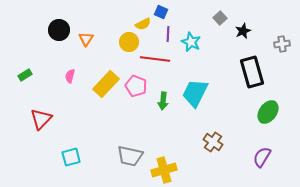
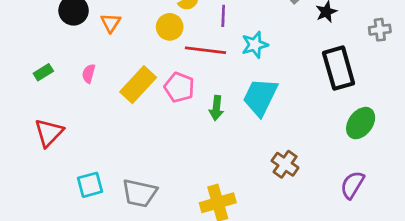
cyan star: (191, 42) -> (255, 45), moved, turned 30
green rectangle: (25, 75) -> (43, 72), moved
gray trapezoid: (130, 156) -> (139, 193), moved

